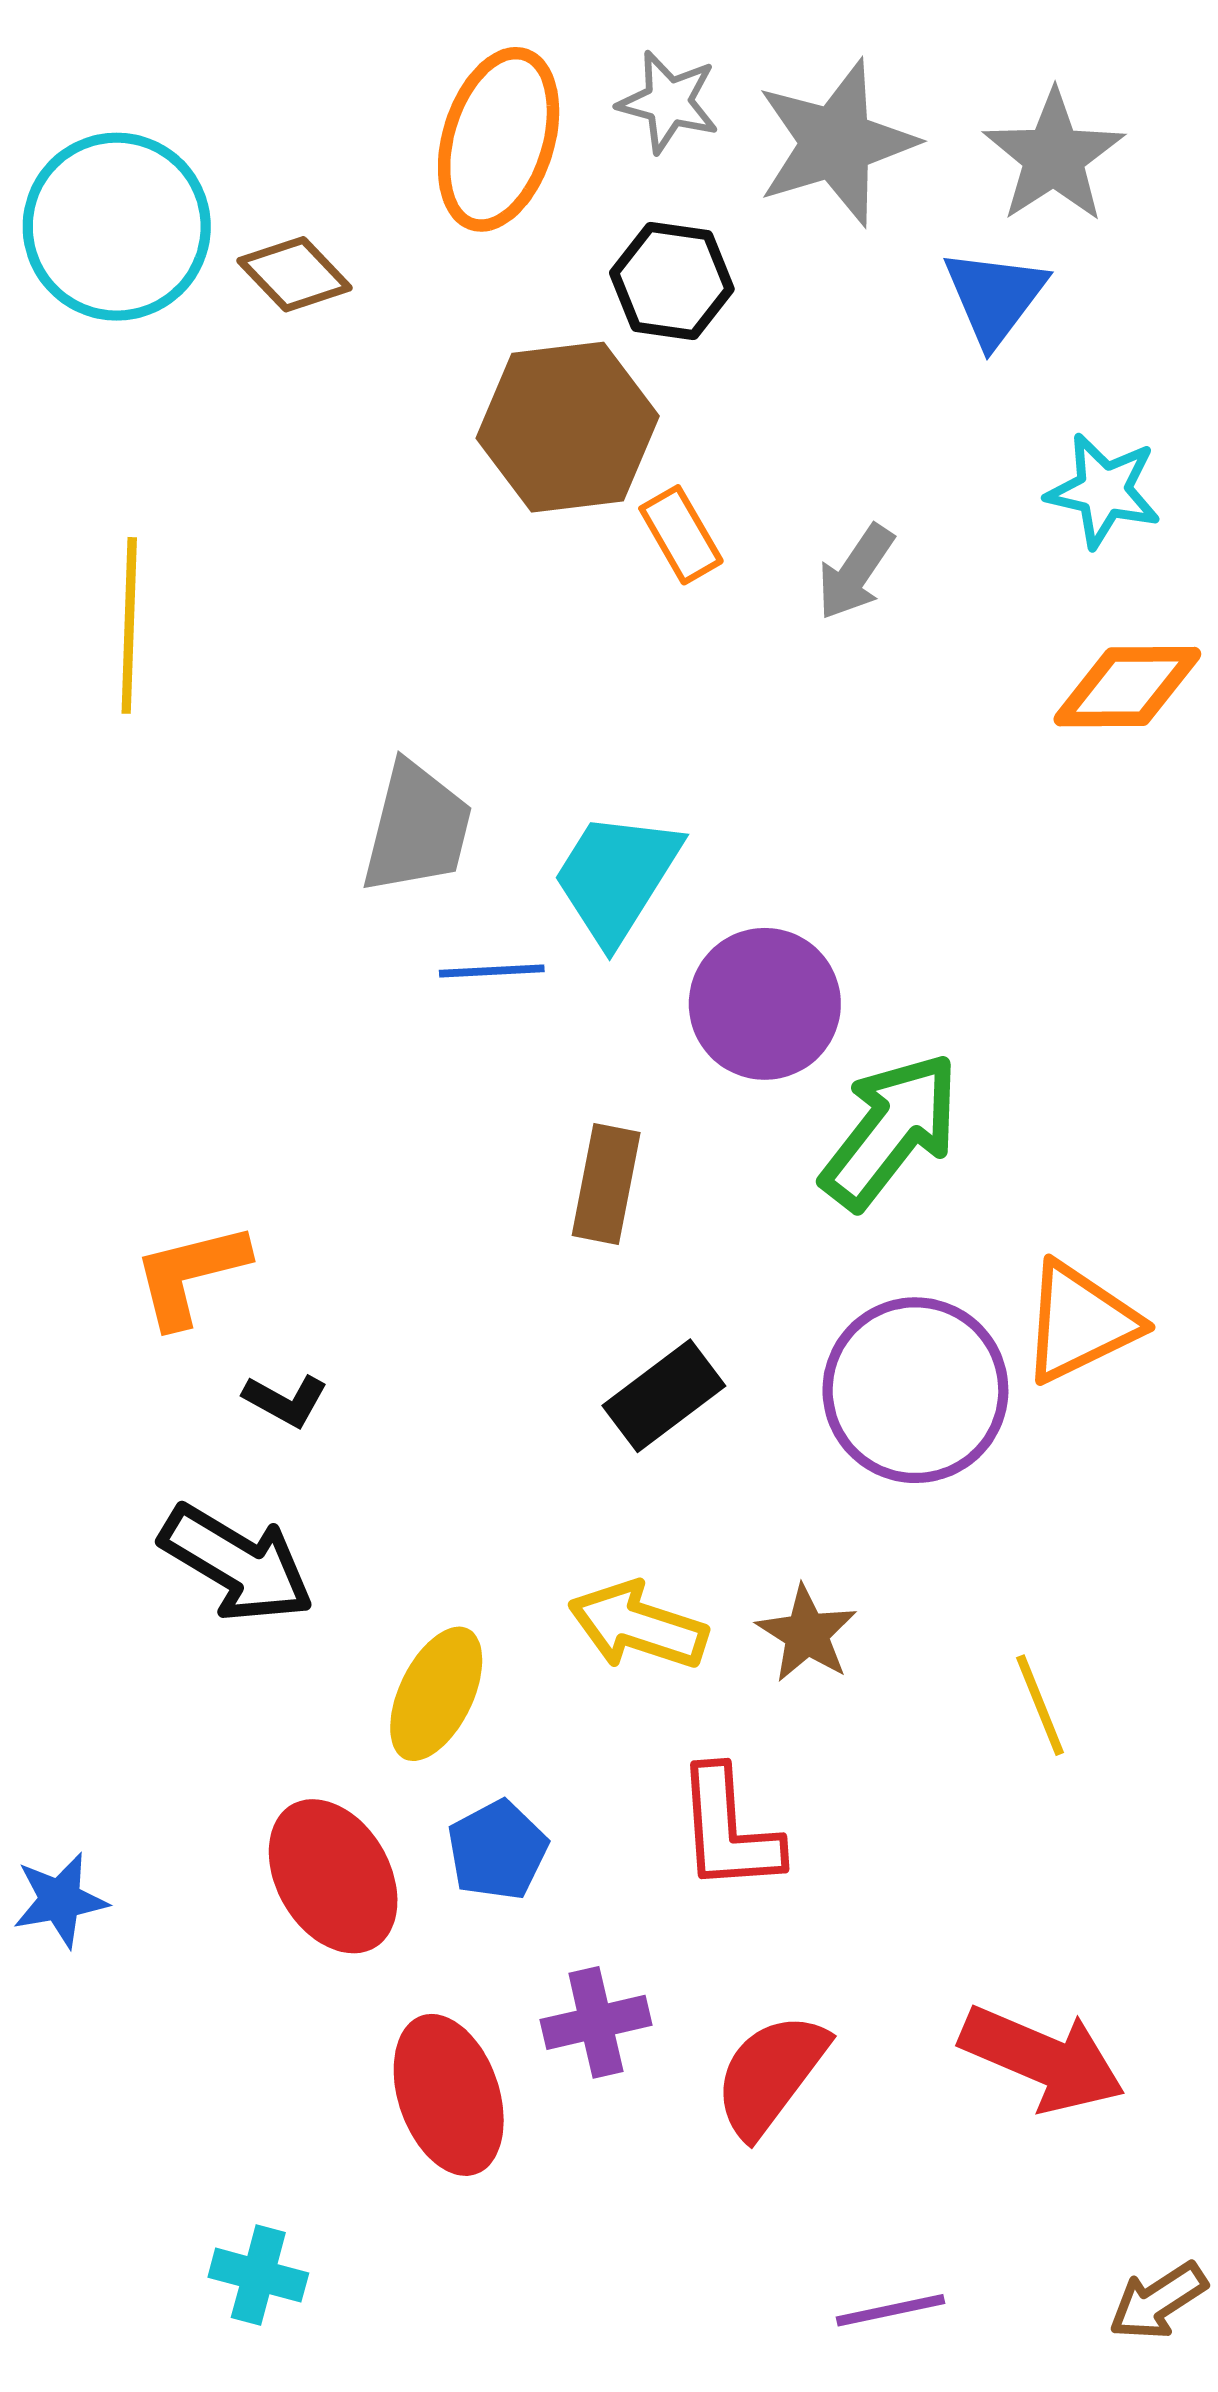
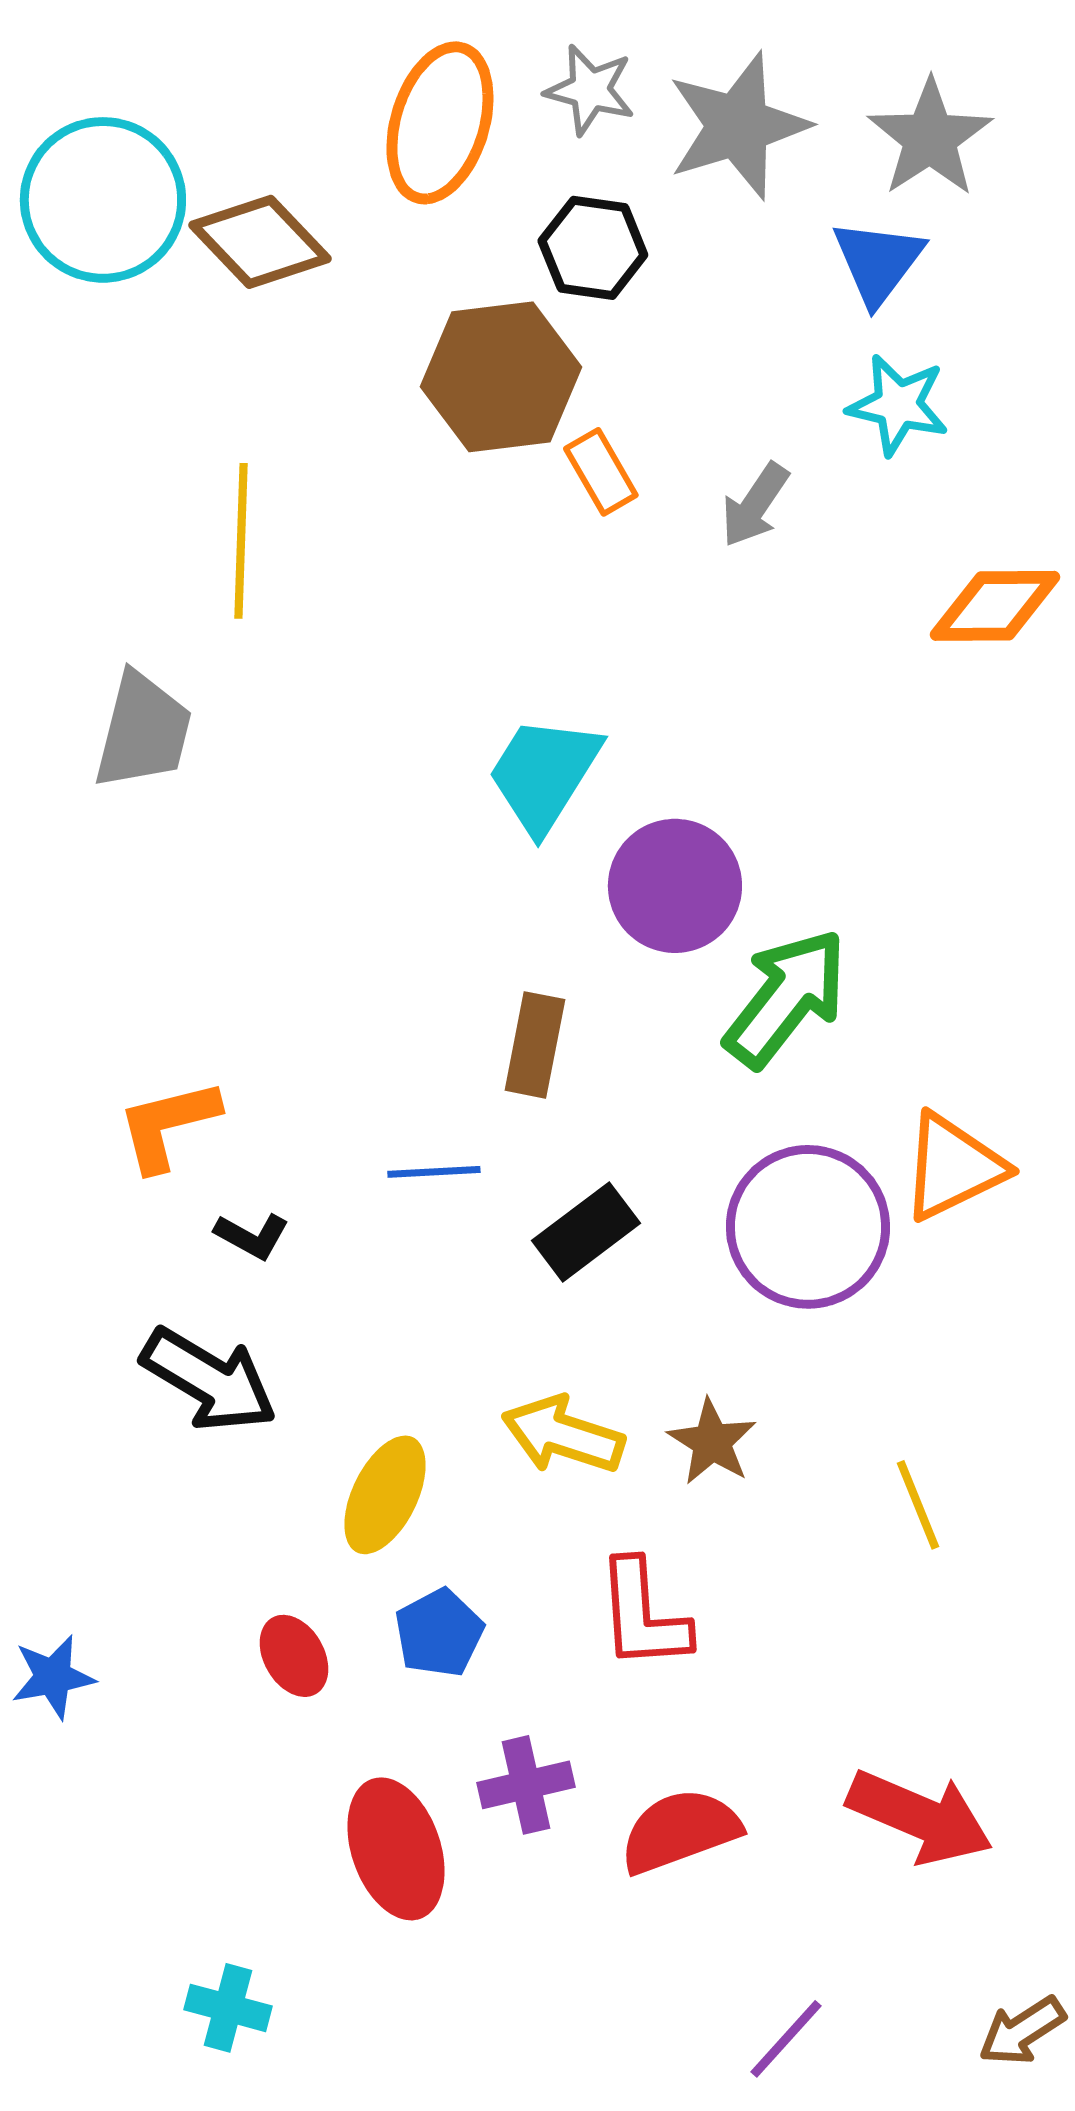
brown diamond: (295, 274) -> (260, 242), size x1.4
cyan star: (1104, 491) -> (898, 405), moved
yellow line: (129, 625) -> (241, 541), moved
gray trapezoid: (417, 828) -> (143, 731), moved
blue line: (492, 971) -> (434, 1172), moved
red ellipse: (333, 1876) -> (294, 1656), size x0.6
red semicircle: (770, 2075) -> (680, 1831), turned 33
purple line: (891, 2310) -> (786, 2039), turned -36

